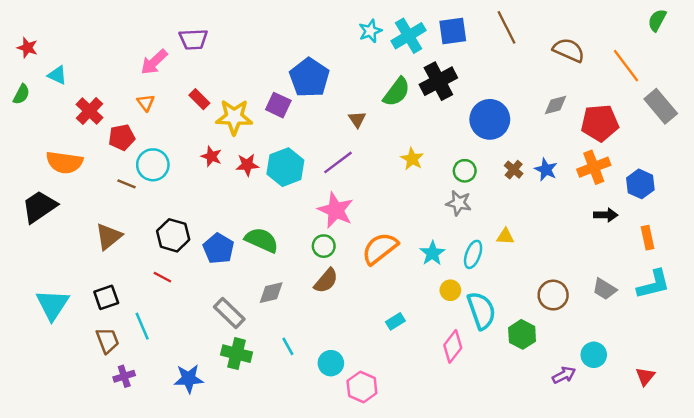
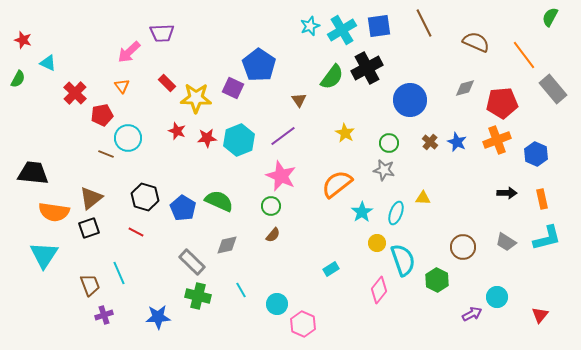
orange semicircle: (64, 162) -> (54, 212), moved
black trapezoid: (39, 207) -> (33, 173), turned 40
black arrow: (606, 215) -> (507, 193), moved
orange semicircle: (380, 248) -> (337, 184), moved
brown semicircle: (326, 281) -> (273, 235), size x0.7
black square: (106, 297) -> (89, 228), moved

